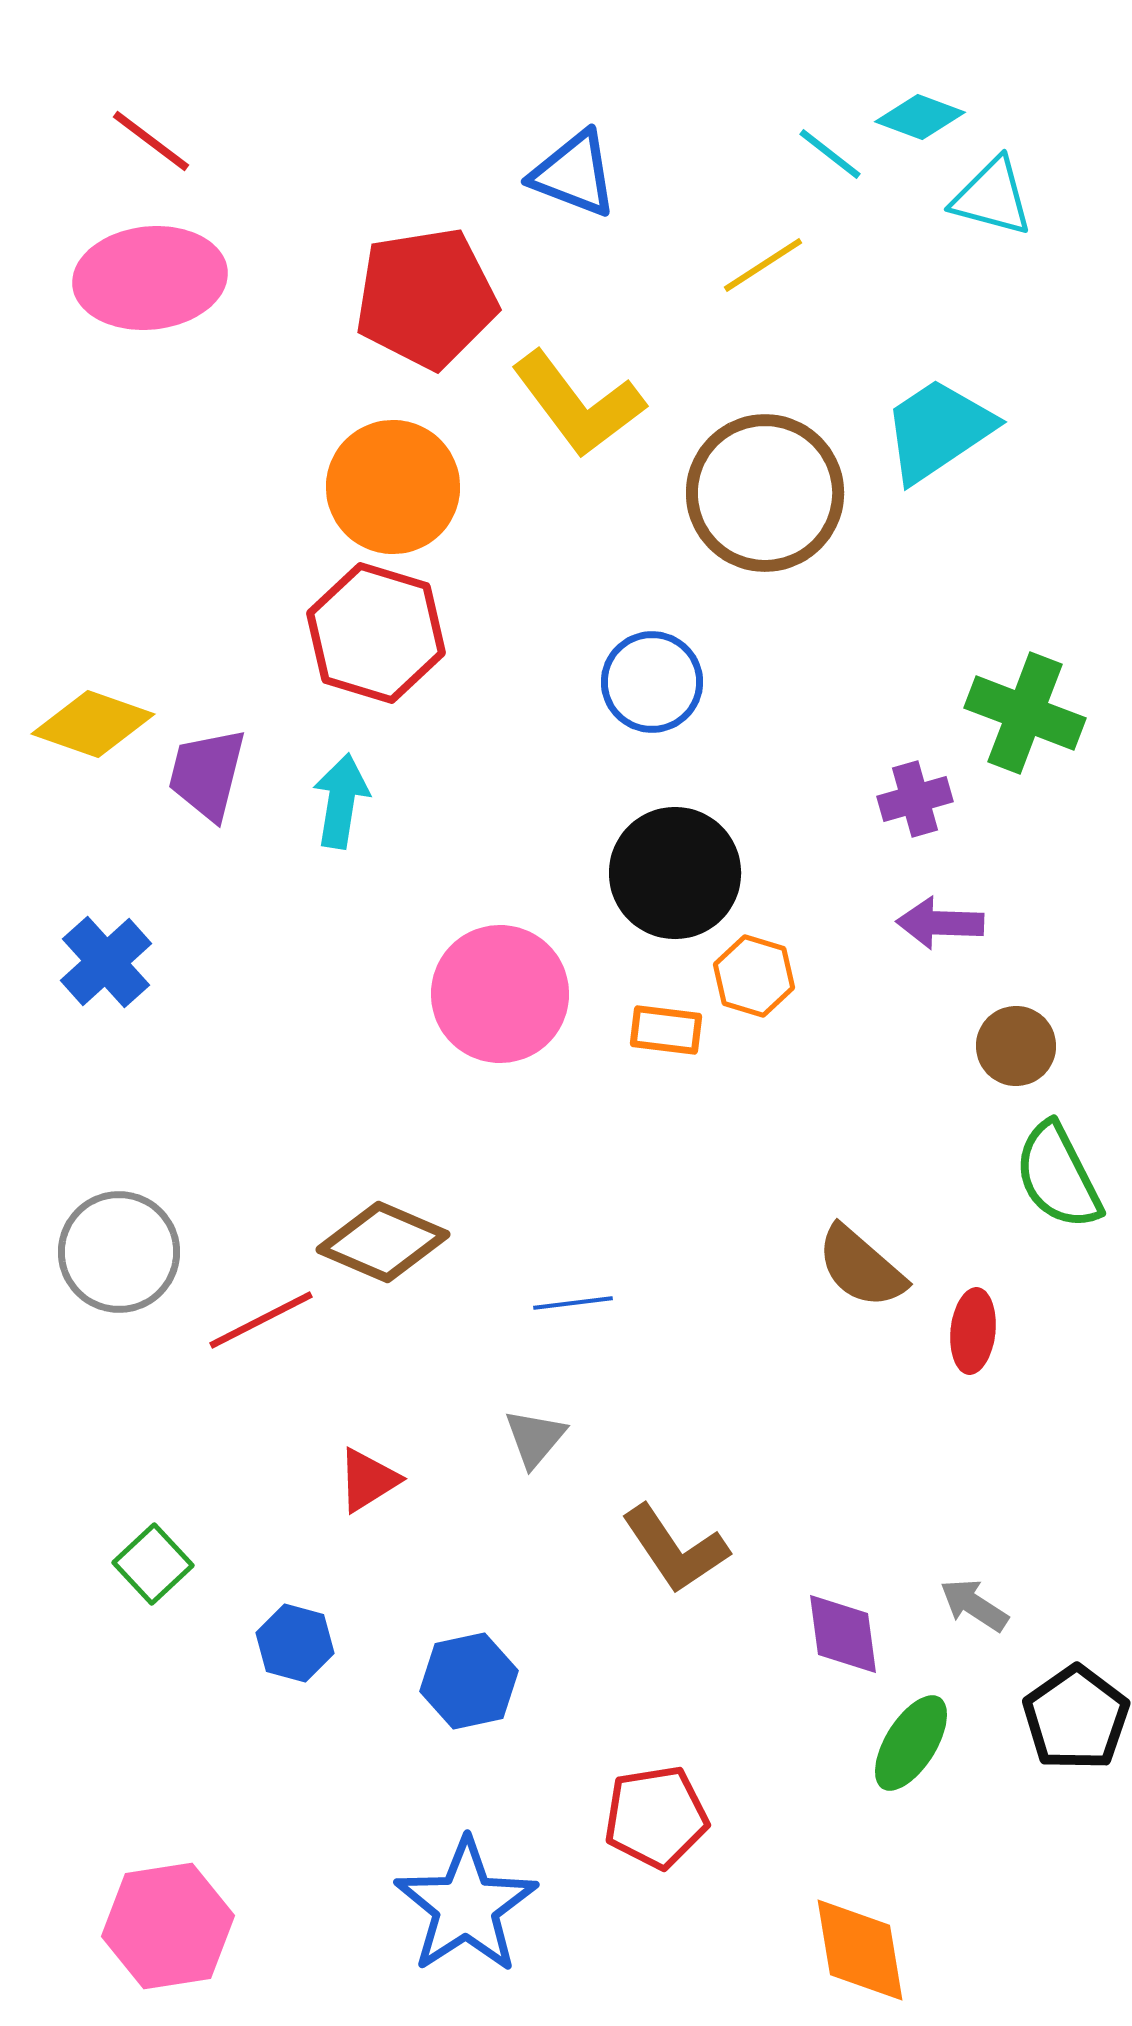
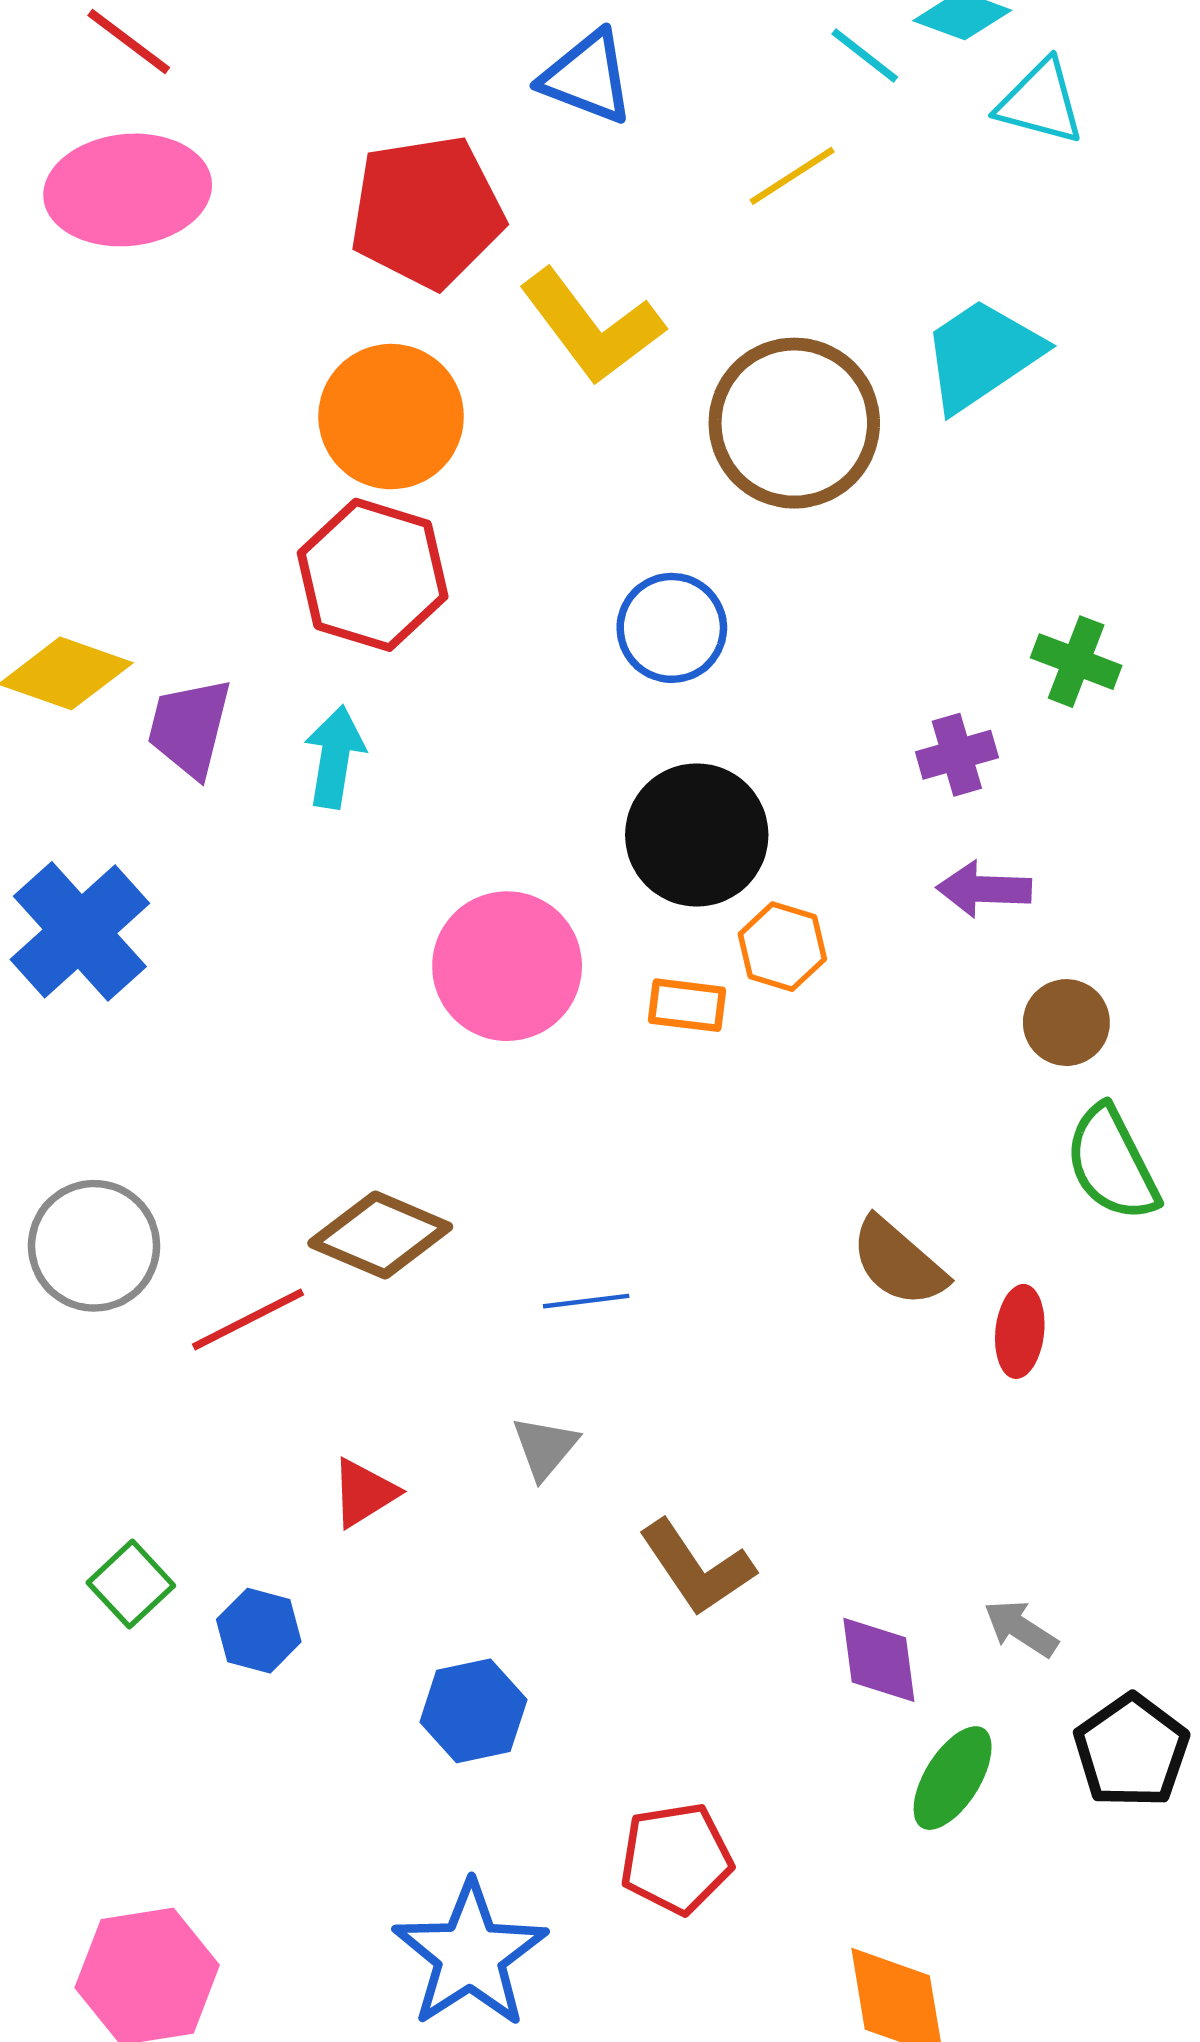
green cross: (1025, 713) -> (1076, 662), size x0.7
blue cross: (106, 962) -> (80, 931), size x1.4
blue hexagon: (295, 1643) -> (259, 1631), moved

